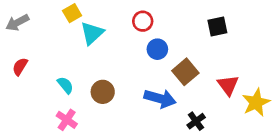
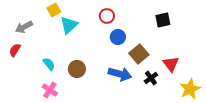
gray arrow: (17, 22) -> (24, 27), moved
yellow star: (256, 103) -> (190, 89), moved
black cross: (196, 121) -> (151, 78), moved

